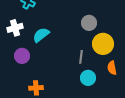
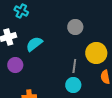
gray circle: (89, 23) -> (75, 27), moved
cyan circle: (88, 78) -> (73, 85), moved

